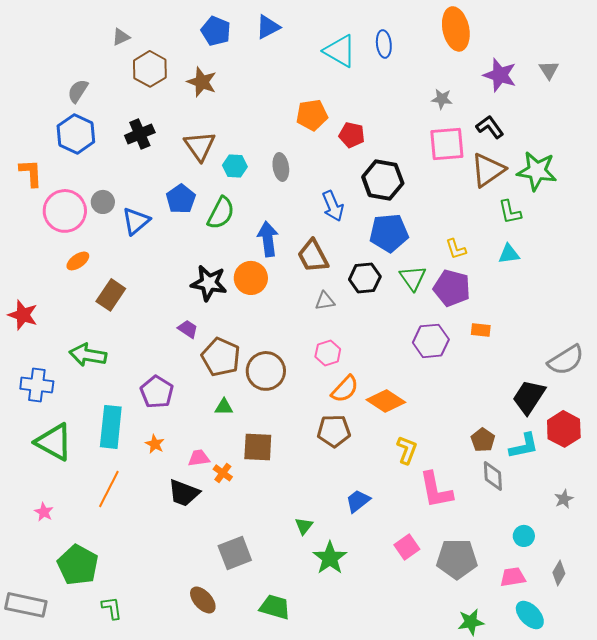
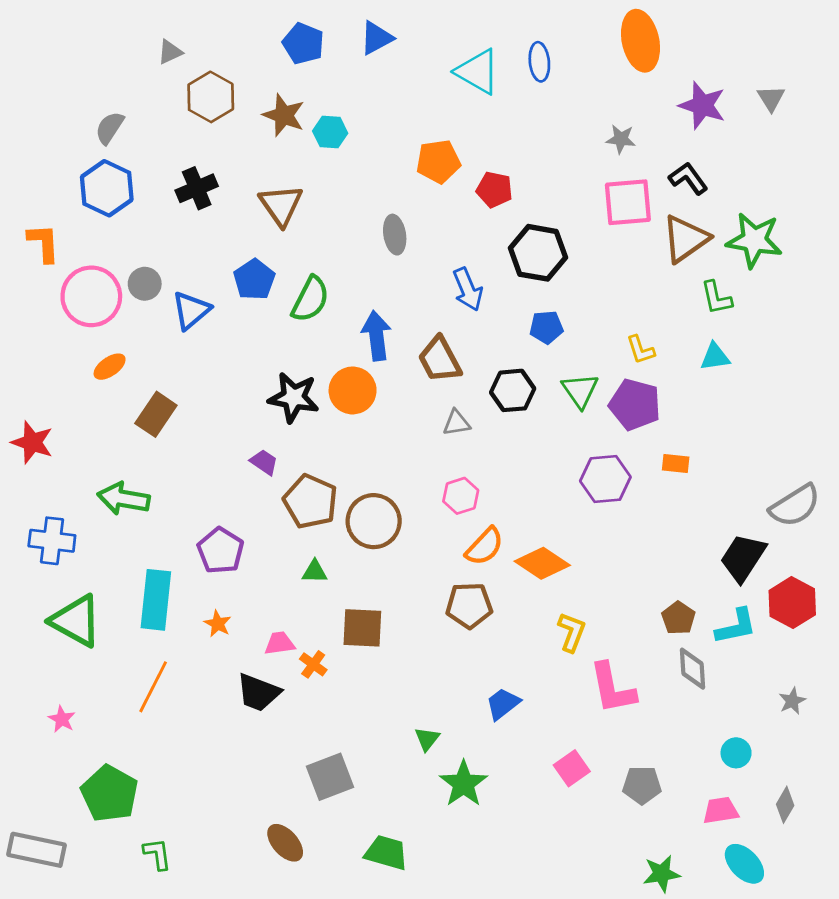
cyan hexagon: (235, 166) -> (330, 132), moved
blue pentagon: (389, 233) -> (546, 327), size x0.6
gray pentagon: (457, 559) -> (642, 785), size x0.7

